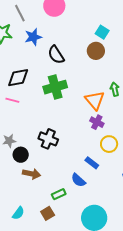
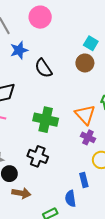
green cross: (55, 87) -> (46, 120), moved, turned 30
blue rectangle: (92, 163) -> (84, 180), turned 40
blue semicircle: (78, 180) -> (70, 199), turned 42

